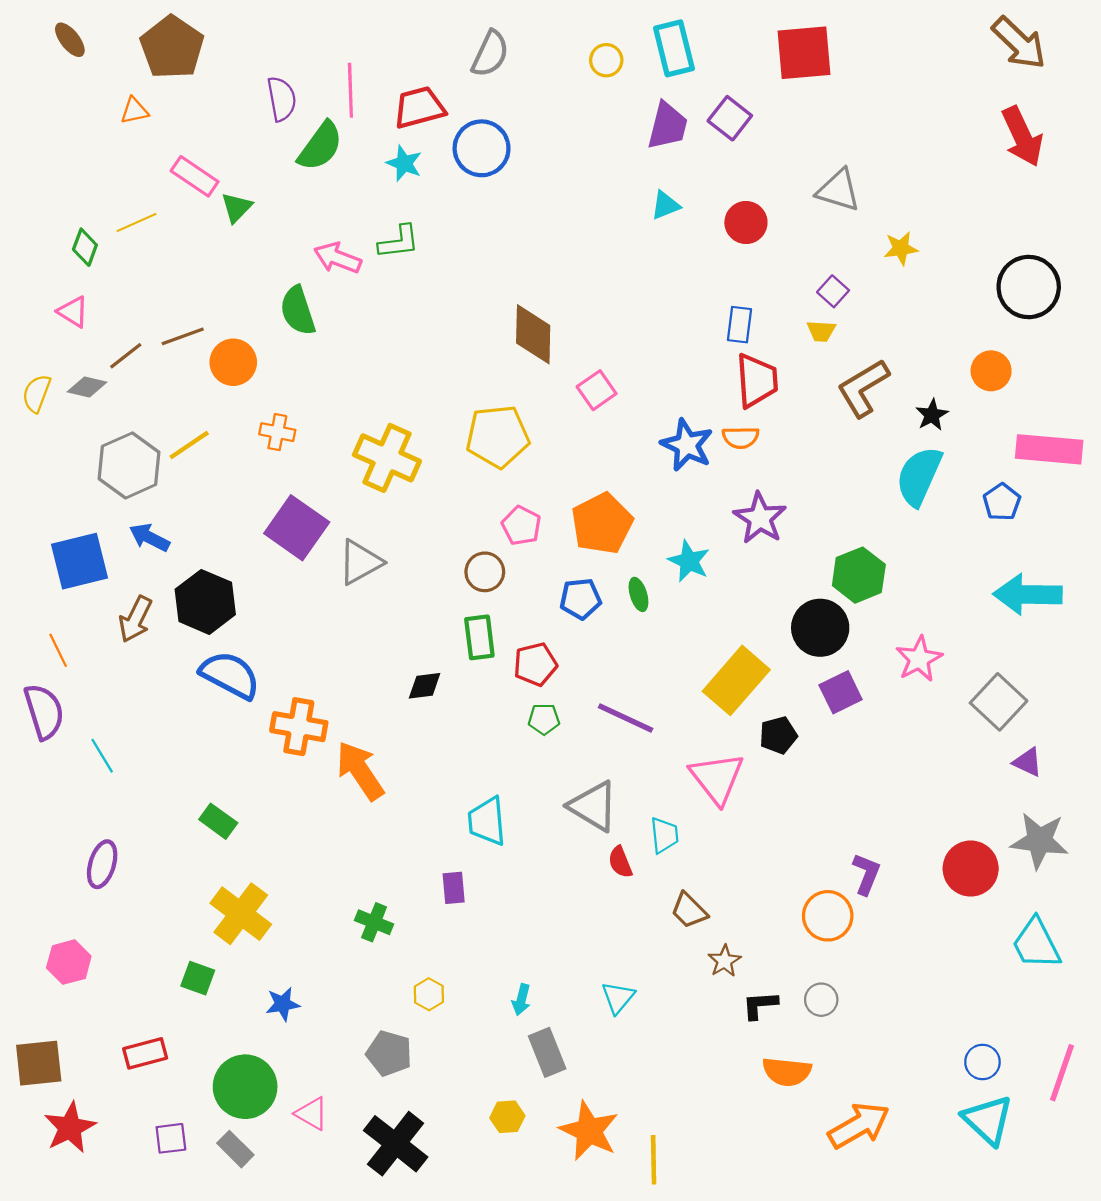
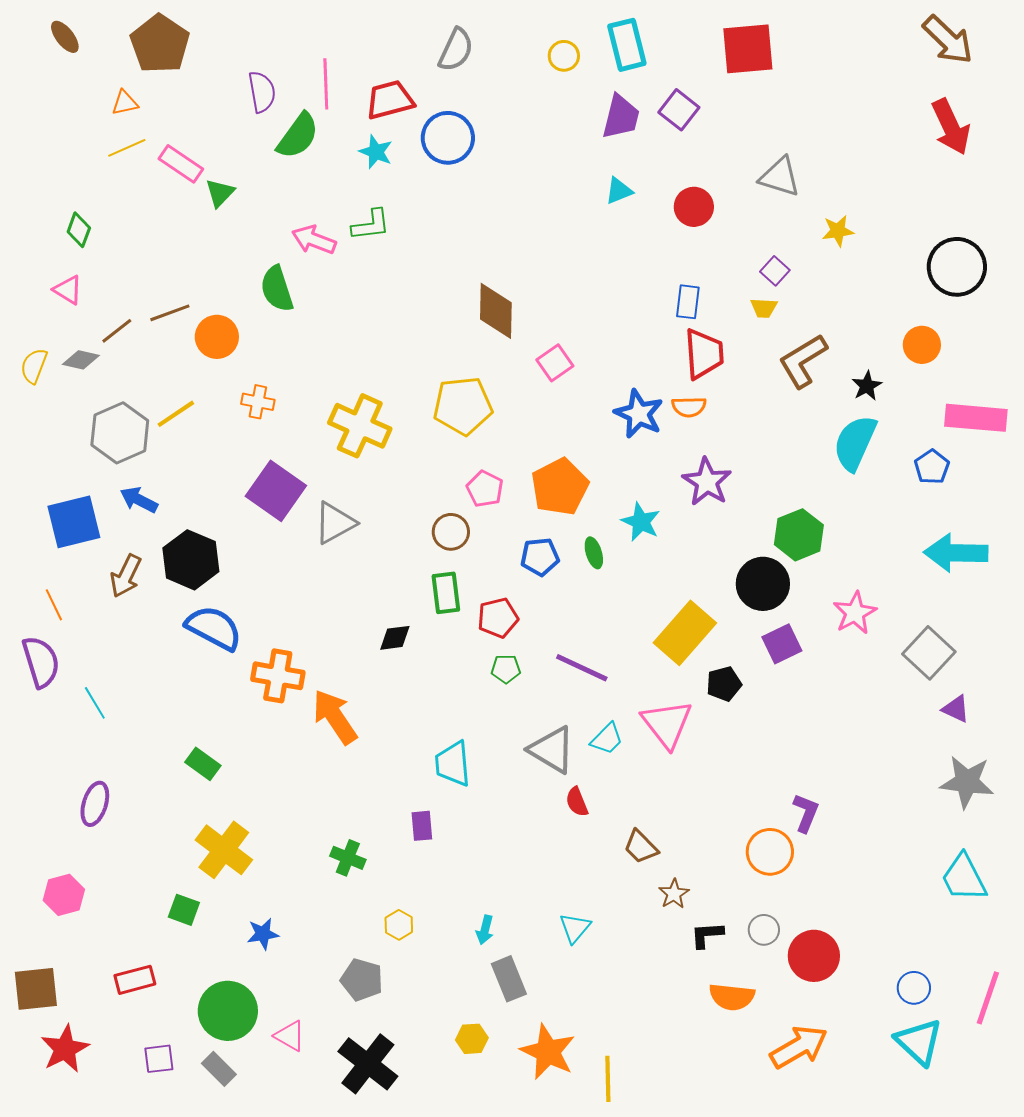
yellow line: (137, 223) -> (127, 148), moved
cyan trapezoid: (664, 835) -> (607, 739), moved, turned 51
red circle: (971, 869) -> (814, 956), moved

